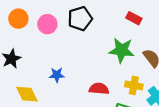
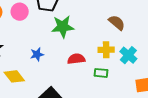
green star: (122, 50) -> (63, 27), moved

